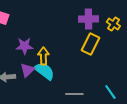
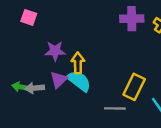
yellow rectangle: (90, 44) -> (134, 87), moved

